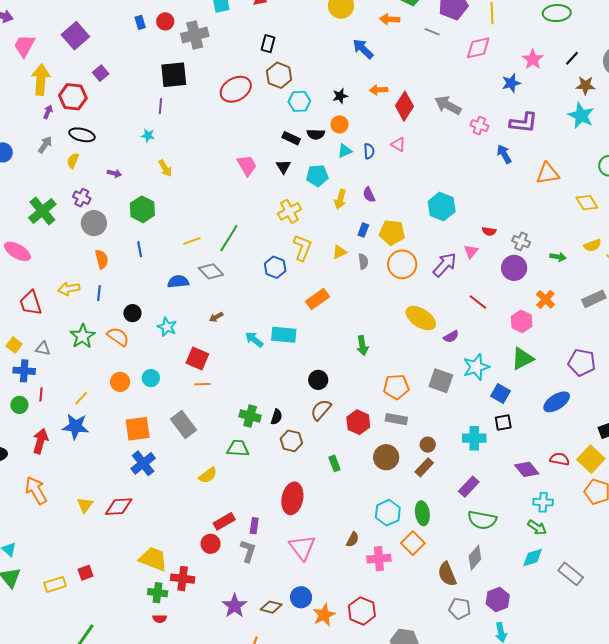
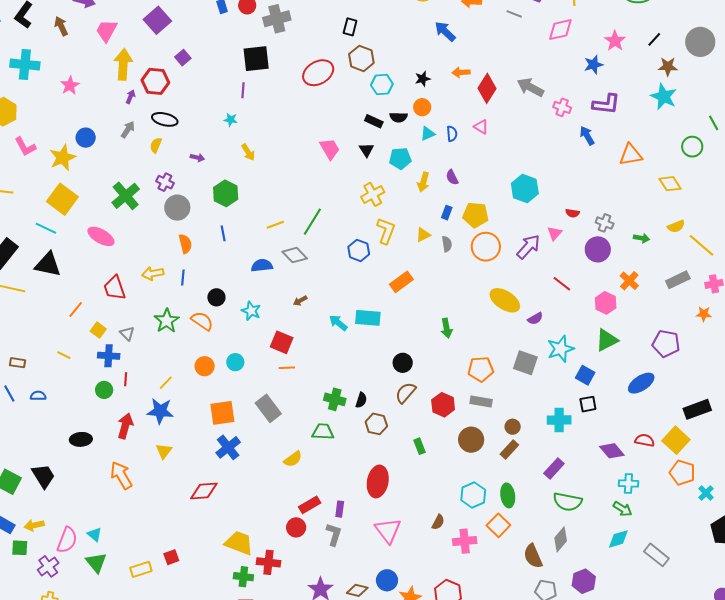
gray triangle: (43, 349) -> (127, 333), turned 35
yellow triangle: (85, 505) -> (164, 451), moved

